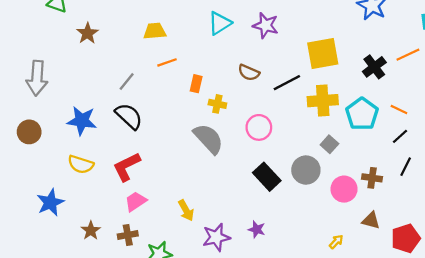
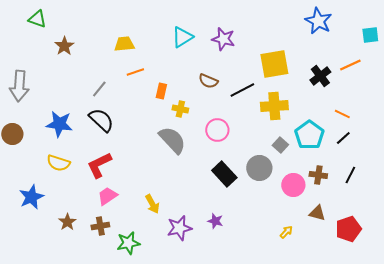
cyan pentagon: (362, 114) -> (309, 135), moved
black line: (406, 167) -> (350, 175), moved

